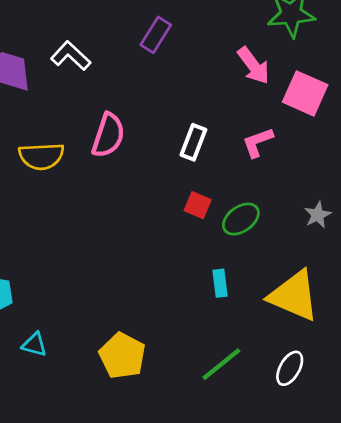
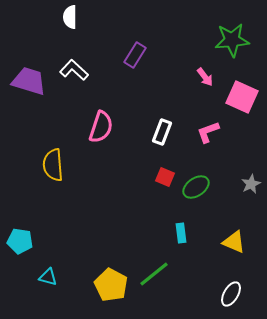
pink arrow: (253, 66) -> (205, 77), size x0.7
yellow semicircle: (41, 156) -> (53, 165), moved, turned 88
yellow triangle: (294, 296) -> (234, 242), size x0.6
green line: (221, 364) -> (154, 274), moved

